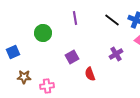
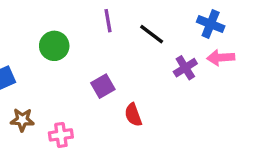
black line: (112, 20) -> (152, 34), moved
purple cross: (116, 54) -> (185, 68), moved

